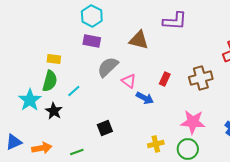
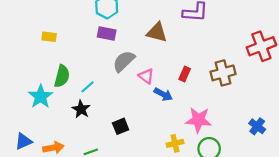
yellow rectangle: (54, 59) -> (49, 37), moved
black star: (54, 111) -> (81, 109), moved
pink star: (193, 122) -> (198, 120), moved

